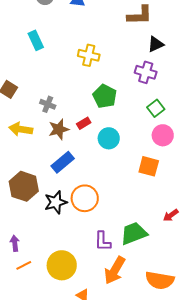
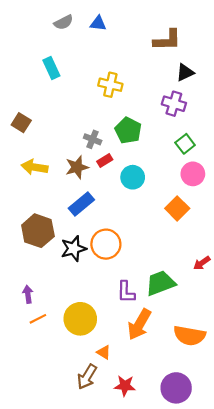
gray cross: (48, 104) -> (93, 139), moved
orange square: (149, 166) -> (177, 208), turned 30

